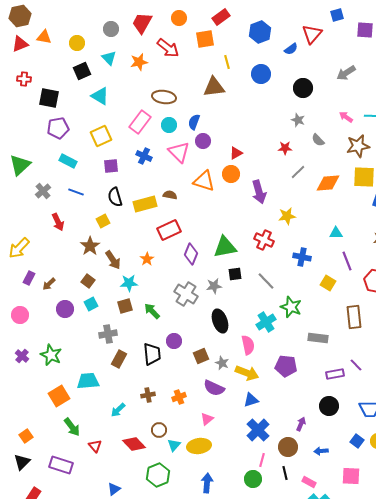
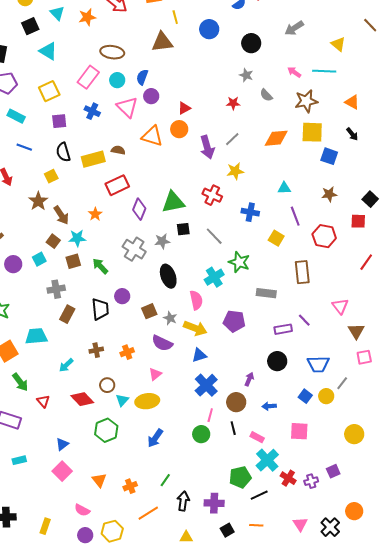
gray line: (298, 172) -> (232, 139), moved
brown square: (88, 281) -> (53, 241), moved
blue arrow: (207, 483) -> (155, 438), turned -150

